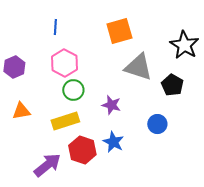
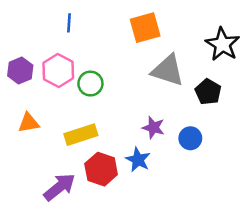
pink hexagon: (64, 63) -> (58, 70), moved
green circle: (73, 90) -> (90, 84), moved
purple star: (111, 105) -> (153, 128), moved

